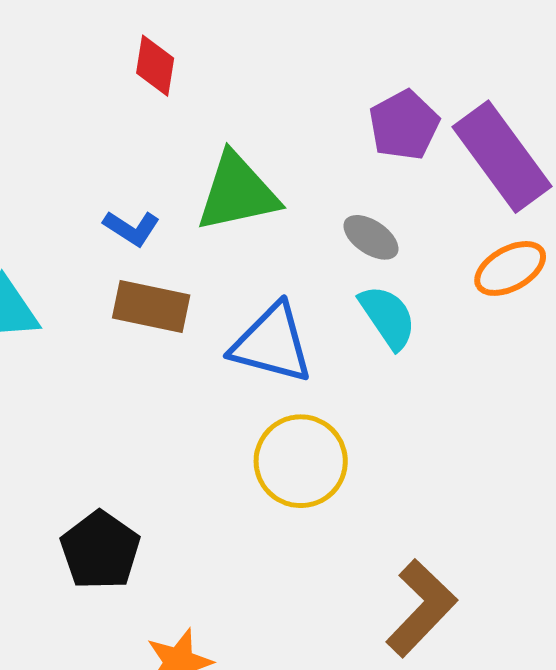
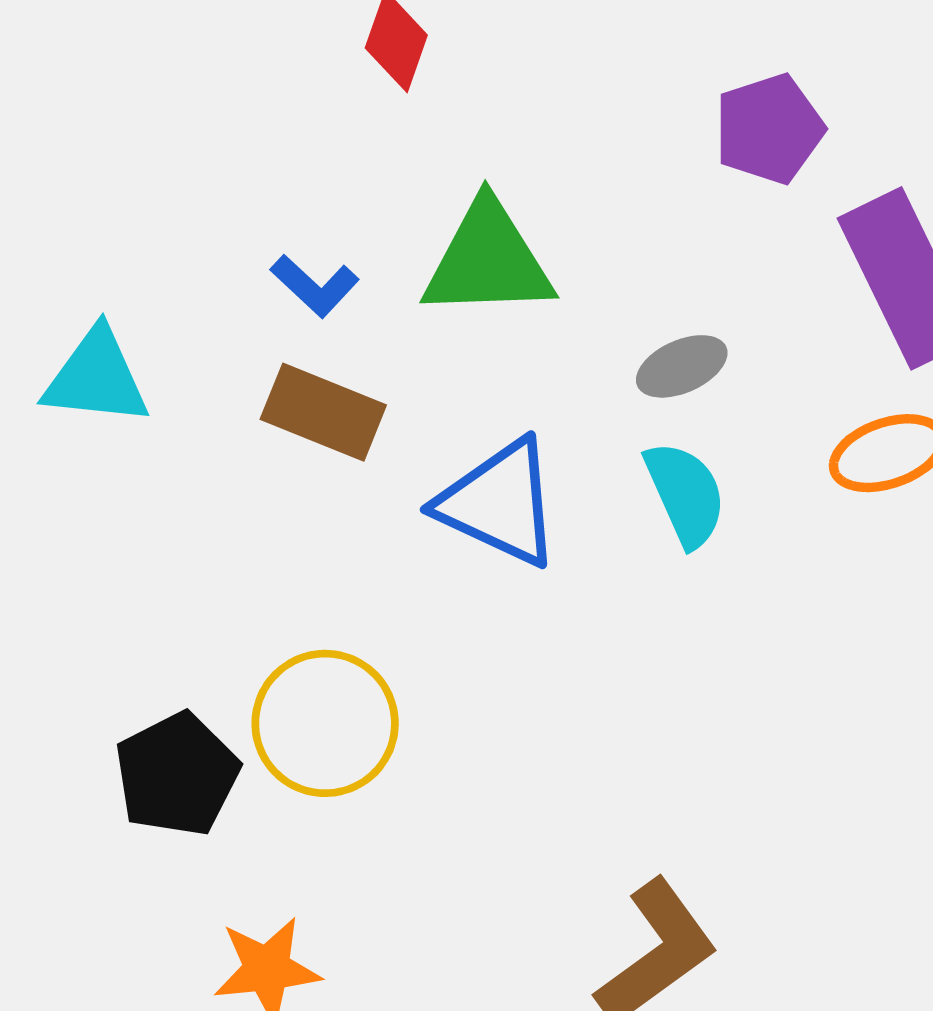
purple pentagon: (404, 125) -> (769, 129), moved
gray ellipse: (371, 237) -> (682, 366), turned -68
yellow circle: (301, 461) -> (325, 723), moved

